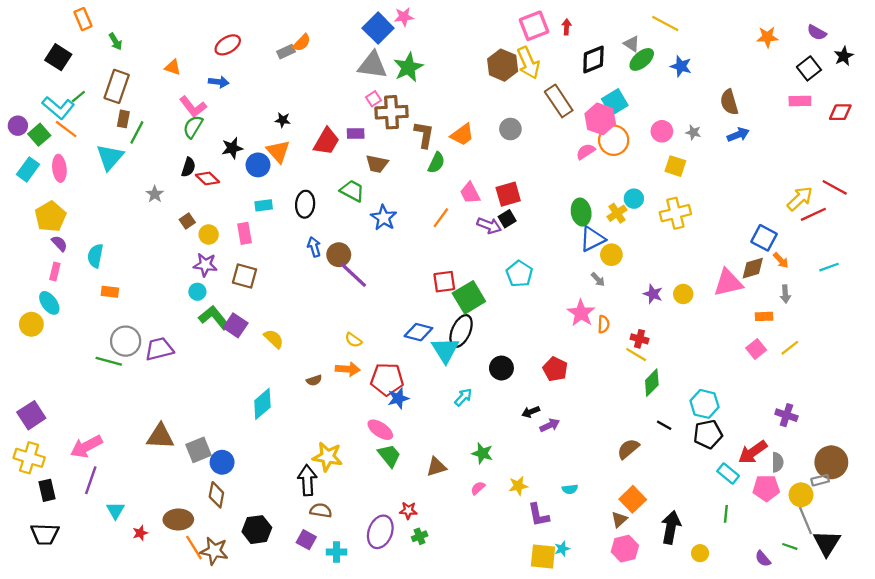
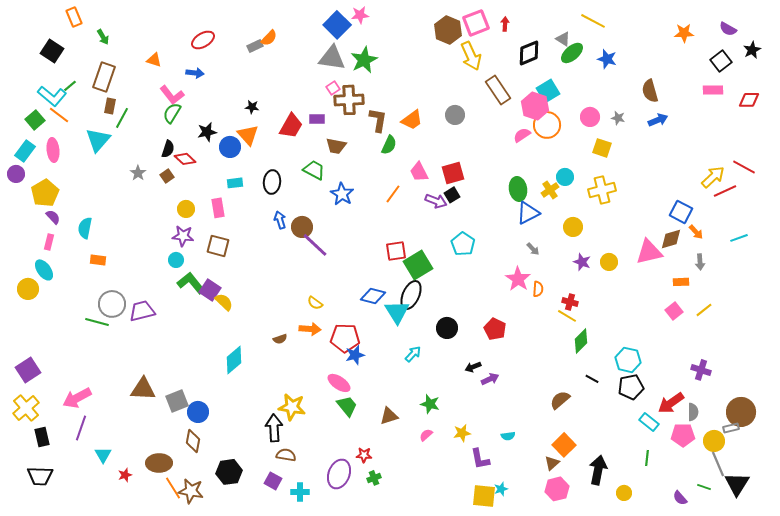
brown hexagon: (503, 65) -> (448, 30), moved
purple circle: (18, 126) -> (16, 174), moved
brown square: (187, 221) -> (167, 176), moved
yellow circle: (611, 255) -> (573, 227), moved
yellow semicircle: (274, 339) -> (224, 302), moved
yellow cross: (29, 458) -> (26, 408), turned 32

